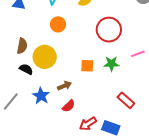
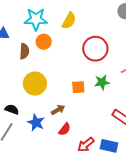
orange circle: (58, 24) -> (44, 42), moved
brown semicircle: (22, 46) -> (24, 51), moved
black semicircle: (26, 69) -> (12, 109), moved

